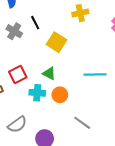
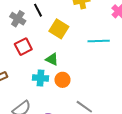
red square: (18, 74) -> (23, 47), moved
cyan line: (95, 74) -> (99, 41), moved

